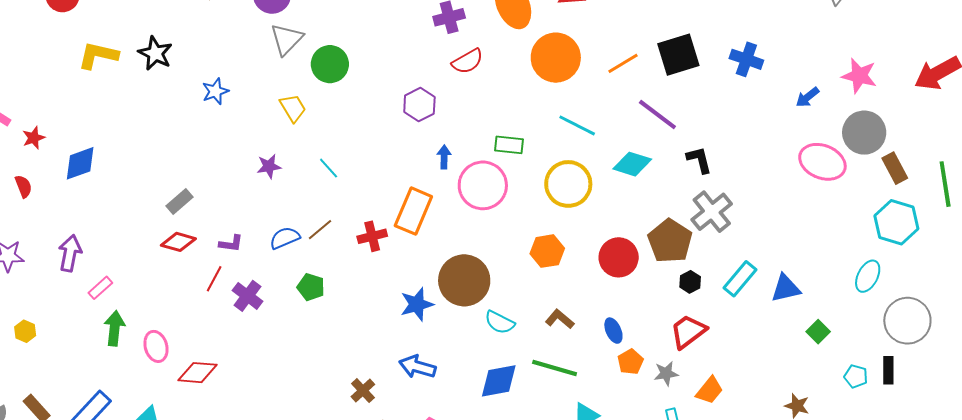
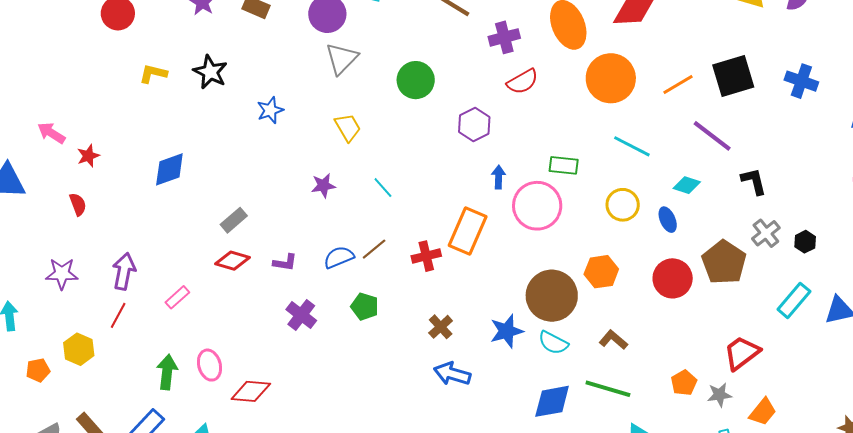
yellow L-shape: (98, 55) -> (153, 74), size x0.7
green circle: (330, 64) -> (416, 80), moved
blue diamond: (80, 163) -> (169, 169), moved
cyan diamond: (632, 164) -> (687, 185), size x0.7
yellow circle: (568, 184) -> (623, 205), size x0.7
gray cross: (712, 212) -> (766, 233), size x0.7
red line: (214, 279) -> (118, 315), moved
brown circle: (464, 280) -> (552, 296), moved
black hexagon: (690, 282) -> (805, 242), moved
pink rectangle: (100, 288) -> (177, 297), moved
blue star: (417, 304) -> (507, 331), moved
green arrow: (114, 328) -> (167, 372), moved
yellow hexagon: (25, 331) -> (79, 349), size x1.4
blue ellipse: (613, 331) -> (668, 220), moved
blue arrow: (417, 367) -> (452, 374), moved
brown cross: (363, 391) -> (441, 327), moved

